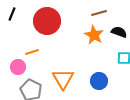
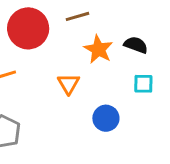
brown line: (99, 13) -> (78, 16), moved
orange triangle: (63, 79) -> (69, 84), moved, size x0.7

